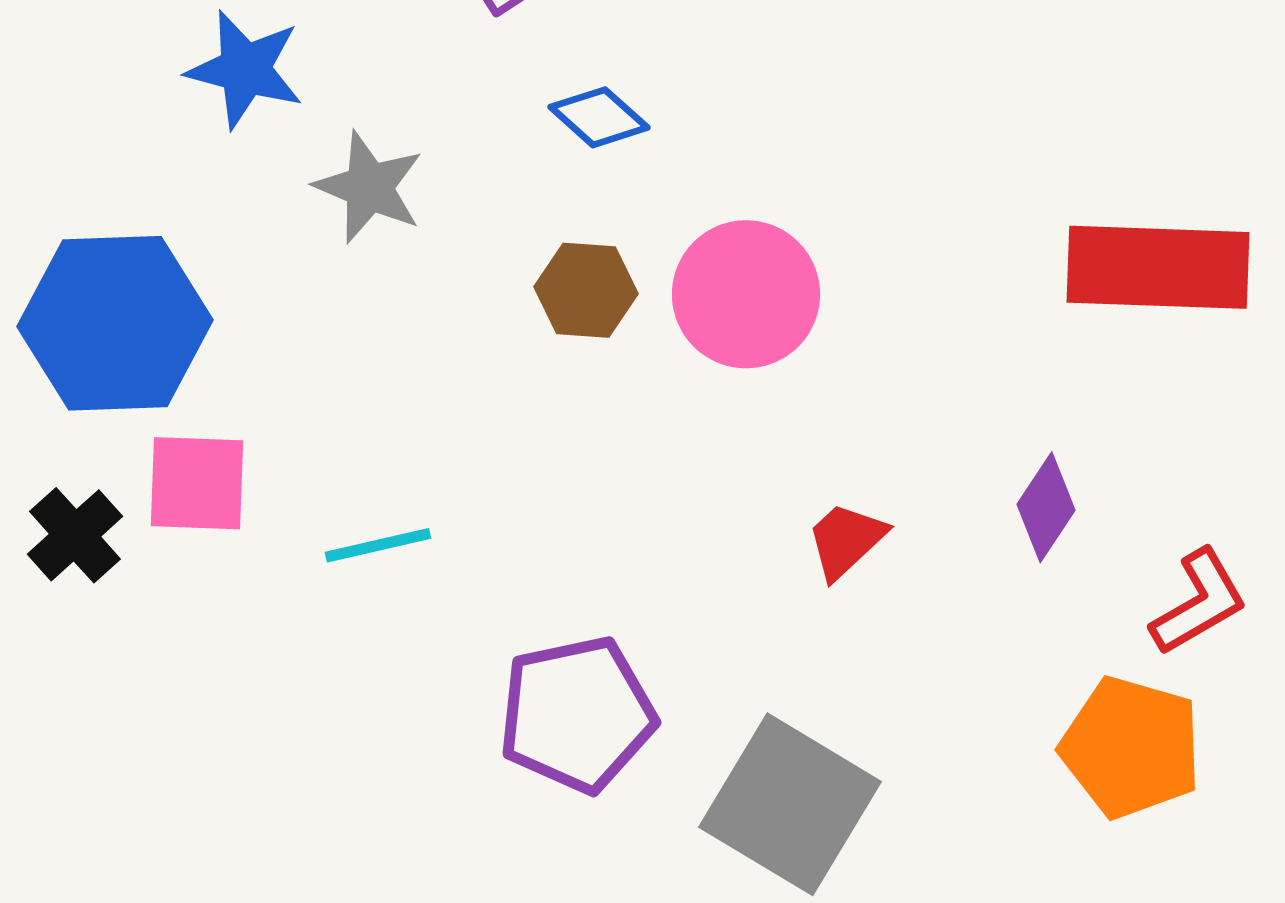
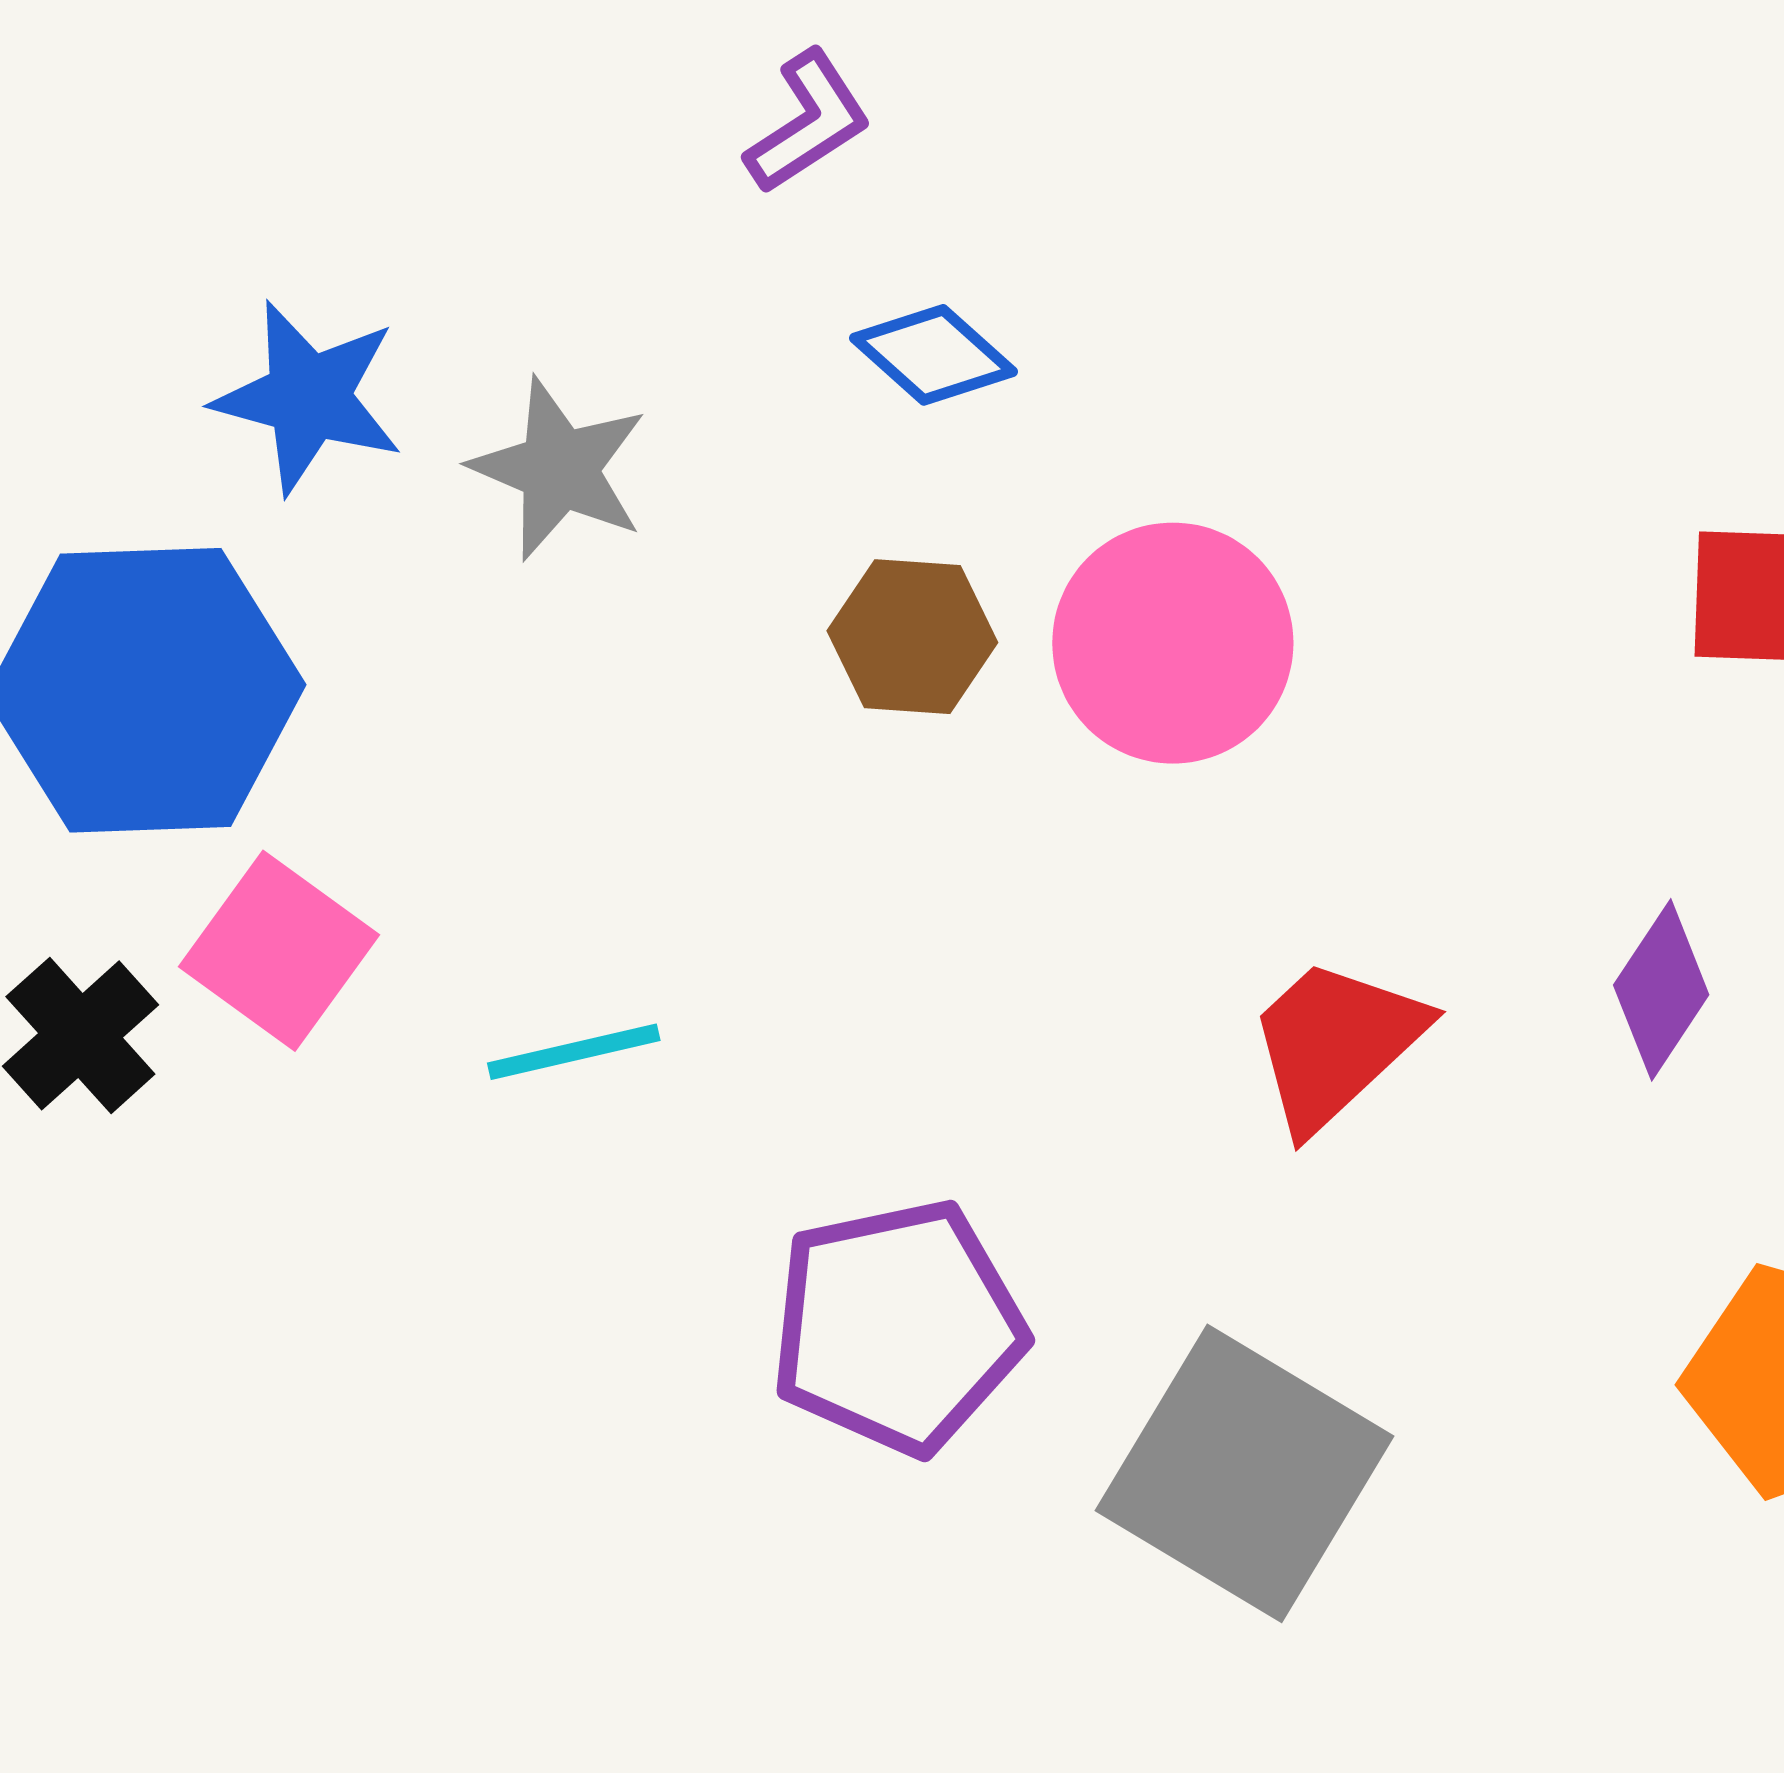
blue star: (245, 69) -> (308, 397), moved
pink square: (197, 483) -> (279, 951), turned 34
red trapezoid: (846, 540) -> (1336, 1044), size x1.4

